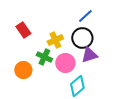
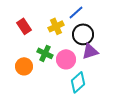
blue line: (85, 16) -> (76, 12), moved
yellow cross: (55, 40) -> (56, 26), moved

